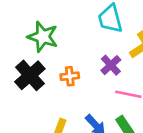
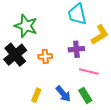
purple cross: (111, 65) -> (76, 49), turned 35

